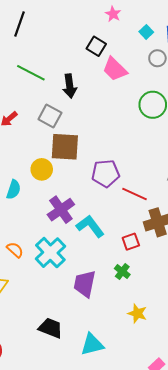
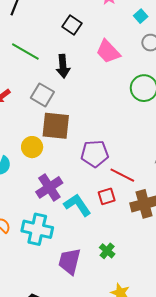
black square: (96, 46) -> (72, 25), moved
red square: (131, 242) -> (107, 196), moved
cyan cross: (50, 253) -> (37, 229), turned -36

